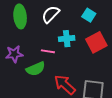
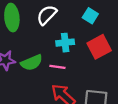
pink line: (48, 51) -> (57, 67), moved
green semicircle: (36, 69) -> (32, 63), moved

